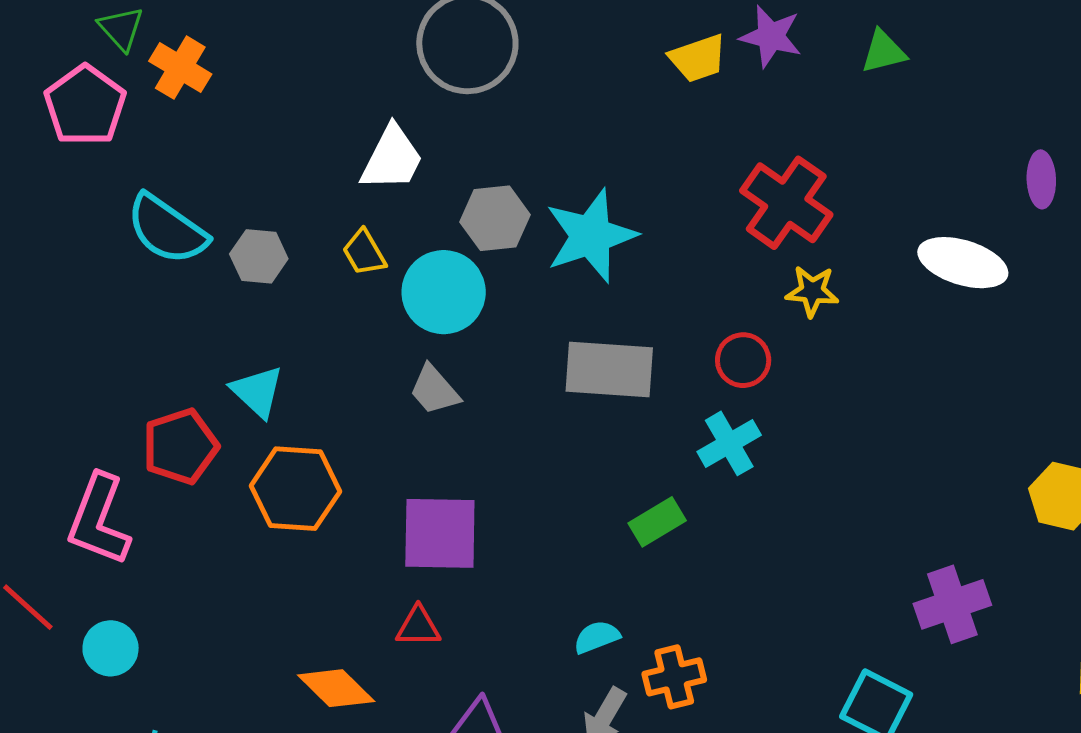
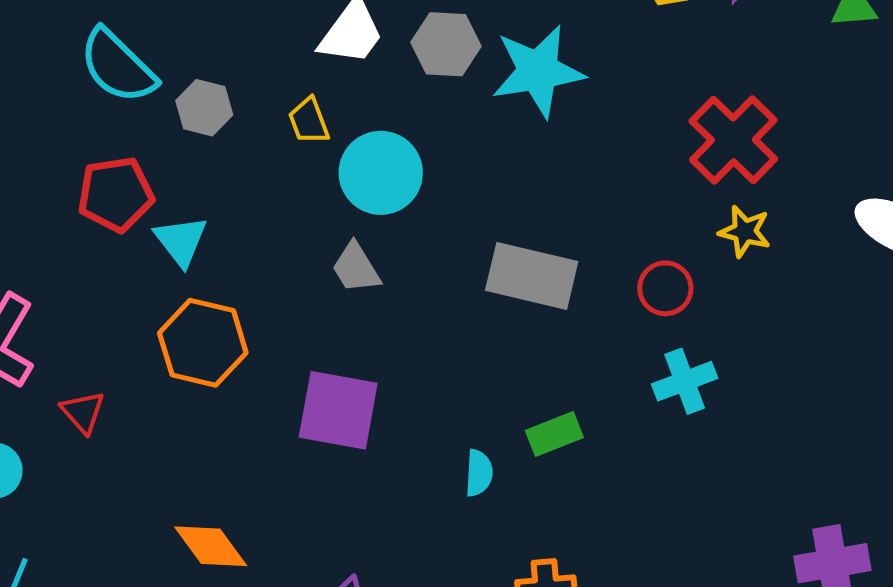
gray hexagon: (495, 218) -> (446, 44), moved
cyan star: (591, 236) -> (538, 71), moved
cyan cross: (729, 443) -> (685, 381), moved
red pentagon: (180, 446) -> (116, 194), moved
red triangle: (418, 627) -> (83, 412), moved, turned 39
cyan semicircle: (597, 637) -> (479, 473), moved, turned 105

